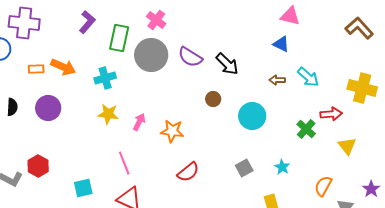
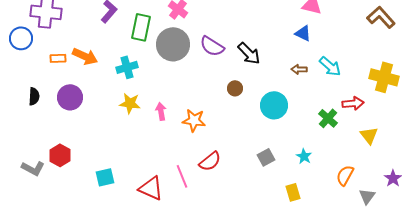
pink arrow: (139, 122) -> (161, 111), turned -36
pink line: (124, 163) -> (182, 176), moved

